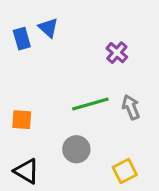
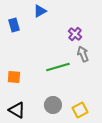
blue triangle: (48, 28) -> (40, 11), moved, turned 48
gray arrow: (131, 107) -> (83, 54), moved
gray circle: (76, 149) -> (53, 105), moved

